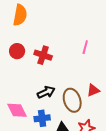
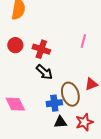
black arrow: (46, 92) -> (44, 72), moved, turned 66
blue cross: (42, 118) -> (54, 103), moved

